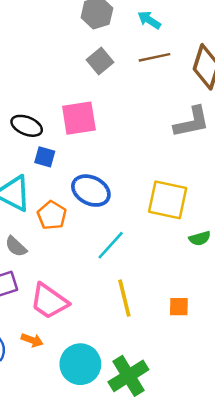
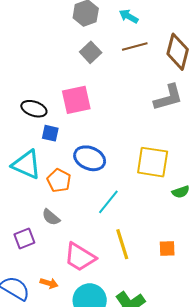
gray semicircle: (16, 247) -> (51, 217), moved
pink trapezoid: (49, 301) -> (80, 257), moved

